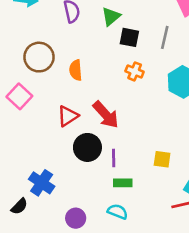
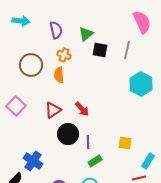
orange cross: (135, 71) -> (64, 55), moved
pink square: (19, 96) -> (16, 106), moved
red arrow: (106, 115) -> (82, 109), size x0.7
green rectangle: (123, 183) -> (95, 161), turned -32

